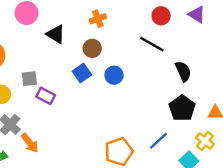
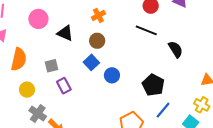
blue circle: (114, 75) -> (112, 75), moved
gray square: (29, 79) -> (52, 66), moved
purple rectangle: (46, 96) -> (64, 86), turned 42
black pentagon: (182, 108) -> (153, 85), moved

